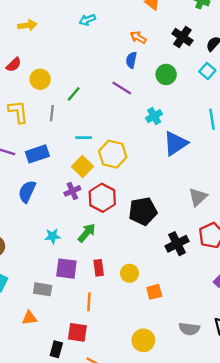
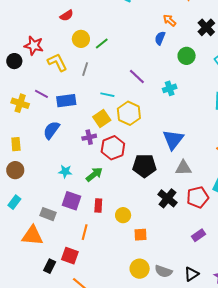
red semicircle: (14, 65) -> (67, 16), moved
purple line: (122, 88) -> (137, 76), moved
green line: (74, 94) -> (102, 44), moved
yellow L-shape: (18, 112) -> (57, 62), turned -30
blue triangle: (175, 143) -> (173, 140), moved, turned -30
gray triangle: (198, 197) -> (183, 168), moved, turned 30
black cross: (177, 244) -> (168, 198), turned -36
orange triangle: (29, 318) -> (32, 236), size x1.6
yellow circle: (143, 340) -> (140, 269), moved

